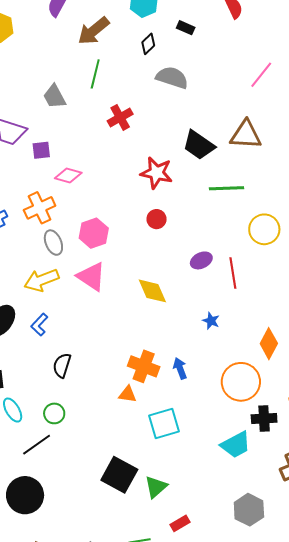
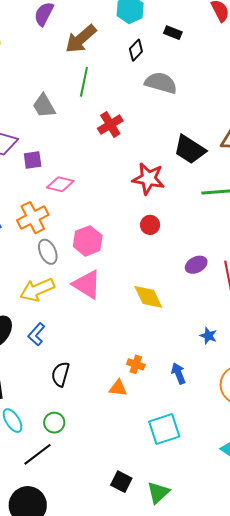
blue star: (211, 321) -> (208, 336), moved
orange cross: (144, 366) -> (136, 364), moved, size x0.6
orange triangle: (128, 394) -> (118, 388), moved
black square: (119, 475) -> (121, 482), size x0.6

